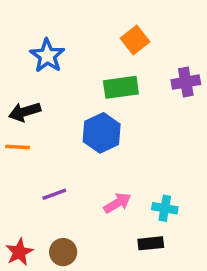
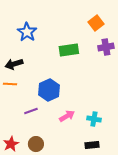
orange square: (135, 40) -> (96, 23), moved
blue hexagon: (102, 133) -> (49, 90), moved
black rectangle: (151, 243) -> (92, 145), moved

